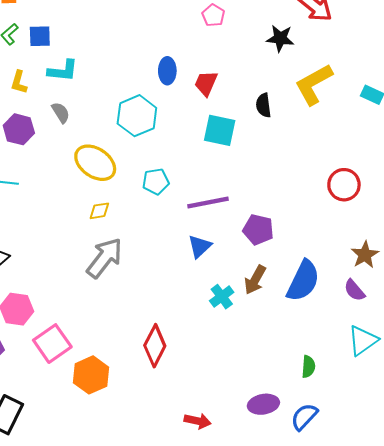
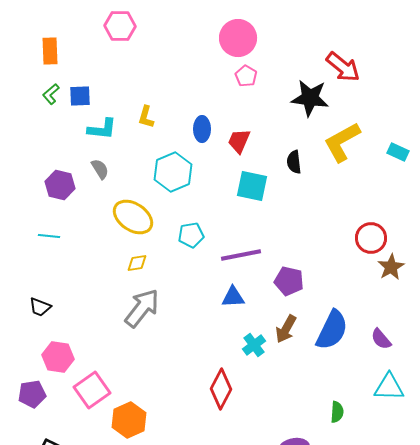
black star: (280, 38) -> (310, 98), size x1.4
yellow L-shape: (19, 82) -> (146, 117), moved
blue triangle: (200, 246) -> (233, 297), turned 40
brown star: (365, 255) -> (391, 267), moved
cyan triangle: (363, 340) -> (389, 387), turned 36
red diamond: (155, 346) -> (221, 389), moved

